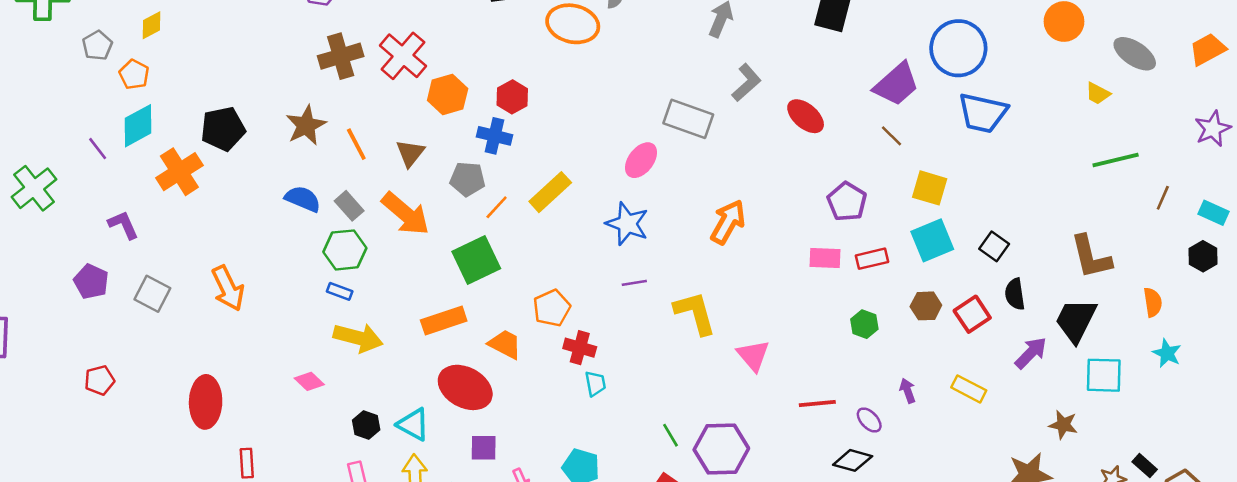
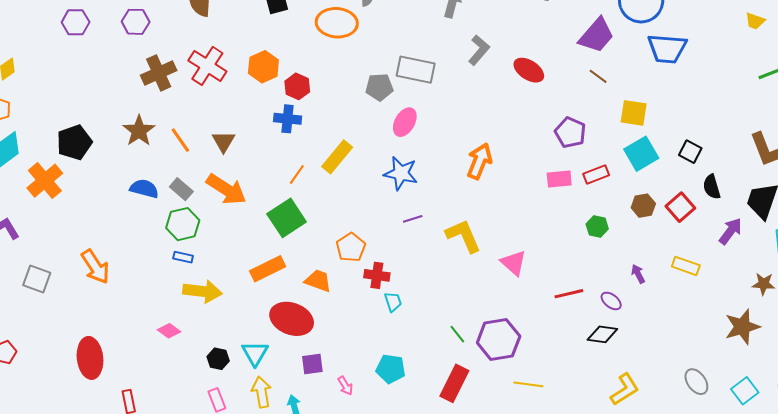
orange hexagon: (448, 94) -> (263, 67), moved
gray rectangle: (688, 119) -> (416, 70), moved
gray pentagon: (467, 179) -> (379, 87), moved
cyan triangle: (413, 424) -> (255, 353), turned 40

